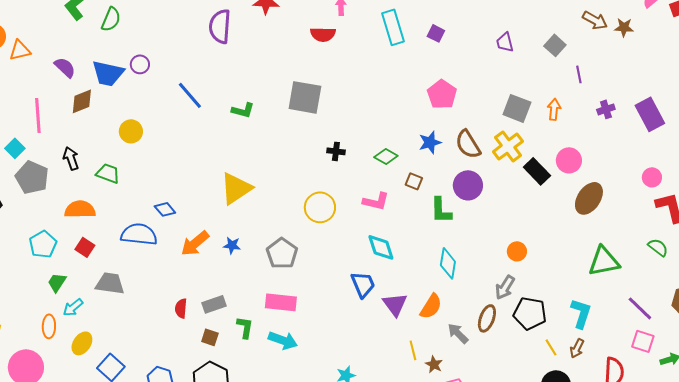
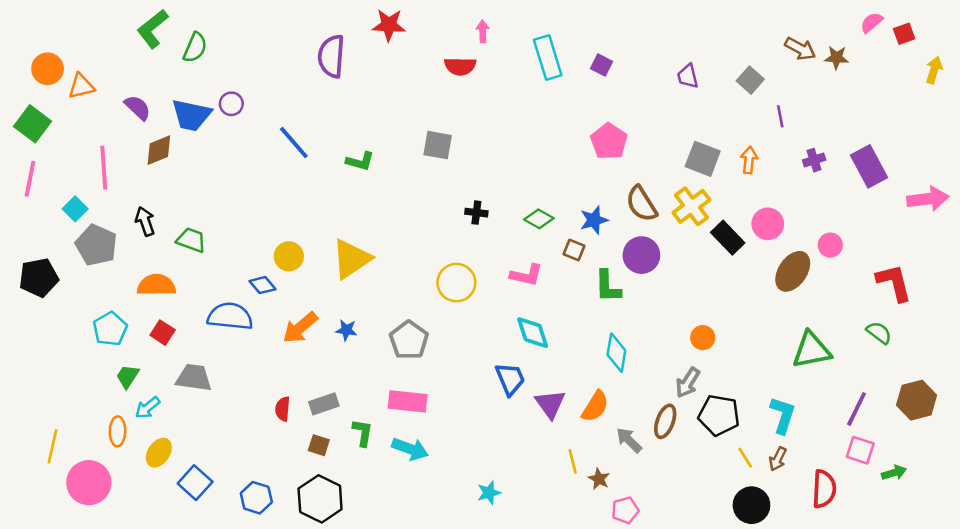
gray square: (305, 97) -> (438, 145), size x0.7
yellow circle: (131, 131) -> (289, 256), moved
blue star: (430, 142) -> (594, 220), moved
pink circle: (652, 177) -> (830, 245), moved
purple line: (640, 308) -> (857, 409), turned 72

